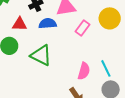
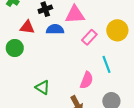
green triangle: (41, 55) -> (43, 87), moved, size x0.7
cyan line: (106, 68) -> (106, 64), moved

